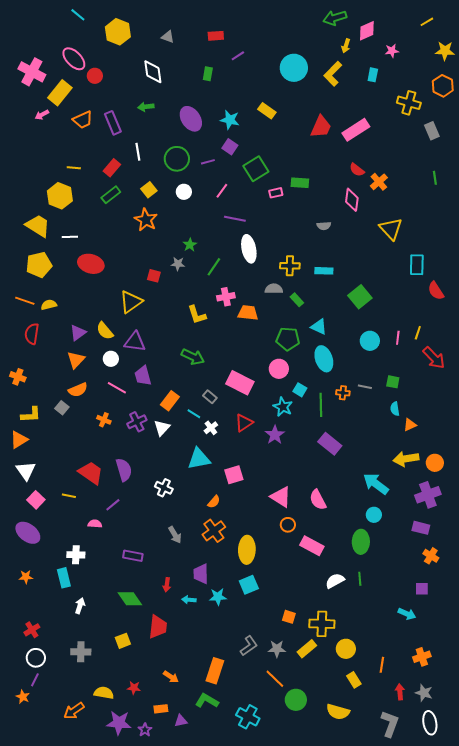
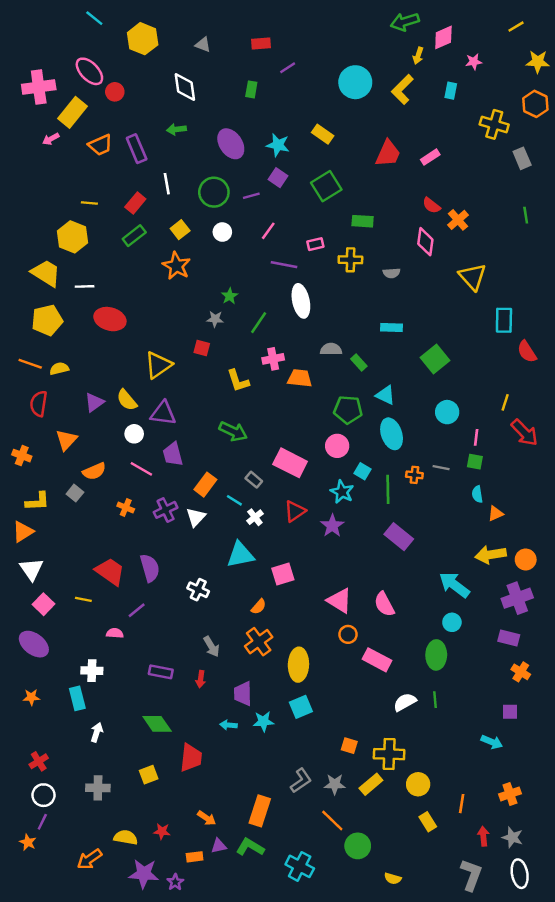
pink cross: (32, 72) -> (39, 87), turned -36
pink rectangle: (356, 130) -> (430, 157), size x0.6
green square: (256, 169) -> (326, 186), moved
pink rectangle: (276, 193) -> (315, 244), moved
yellow cross: (290, 266) -> (350, 260), moved
red square: (154, 276) -> (202, 348), moved
pink line: (398, 338) -> (476, 437), moved
orange triangle: (76, 360) -> (66, 440), moved
red arrow: (167, 585) -> (201, 679), moved
yellow semicircle: (338, 712) -> (393, 879), moved, size x0.6
purple triangle: (181, 721) -> (219, 846), moved

